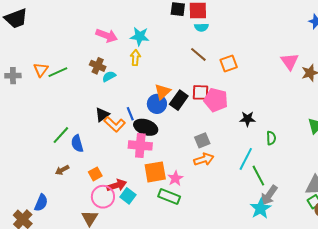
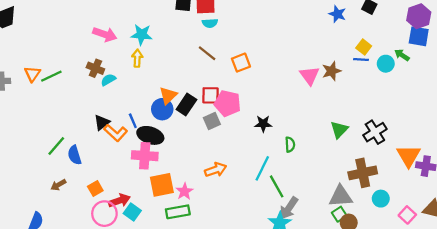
pink triangle: (290, 61) -> (310, 76), moved
gray square: (202, 140) -> (212, 121), moved
green rectangle: (169, 197) -> (178, 212), turned -30

